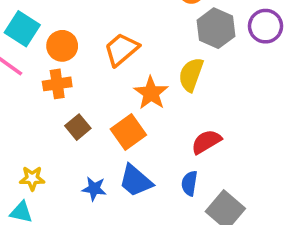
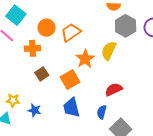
orange circle: (62, 46) -> (47, 28), moved
blue trapezoid: (136, 181) -> (71, 108), turned 30
blue star: (94, 189) -> (35, 110), moved

